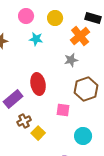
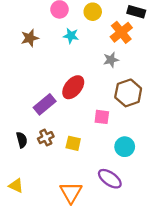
red ellipse: (38, 84) -> (73, 87), turned 50
brown cross: (24, 121) -> (46, 138), moved
yellow square: (38, 133) -> (73, 143), turned -32

